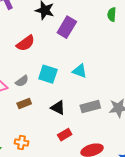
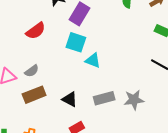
cyan square: (48, 74) -> (76, 42), moved
brown rectangle: (24, 103) -> (34, 95), size x1.5

